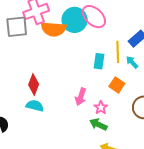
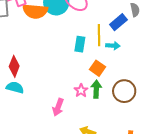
cyan arrow: (132, 62) -> (113, 46), turned 136
pink arrow: (81, 97) -> (58, 107), moved
green arrow: (98, 124) -> (96, 89), moved, turned 66

